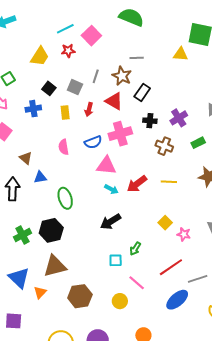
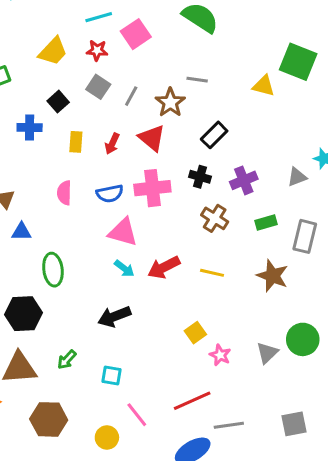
gray square: (75, 87) -> (98, 87), moved
black rectangle: (142, 92) -> (214, 135), moved
green arrow: (135, 249) -> (67, 360), moved

